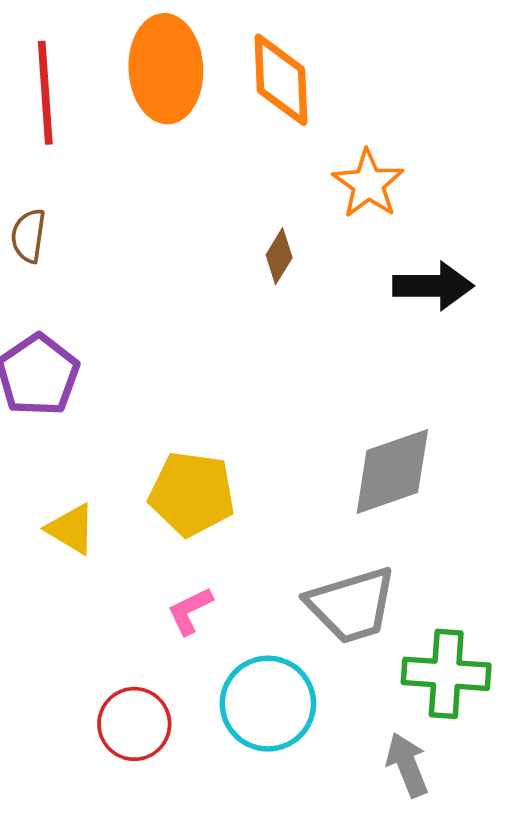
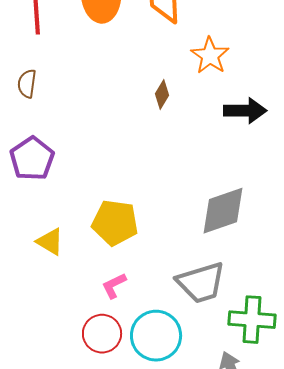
red circle: (134, 724) -> (102, 334), moved

